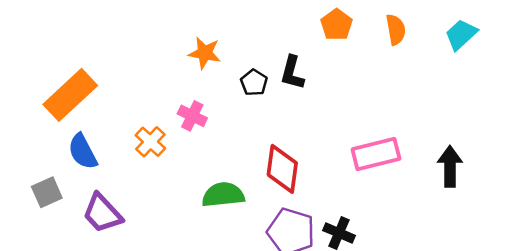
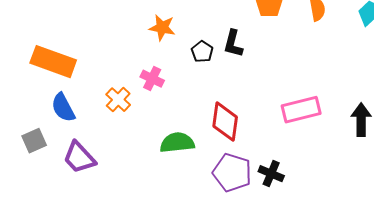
orange rectangle: (70, 95) -> (53, 62), turned 63

